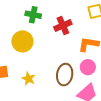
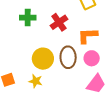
yellow circle: (22, 41) -> (43, 59), moved
brown ellipse: (65, 75) -> (68, 57), moved

